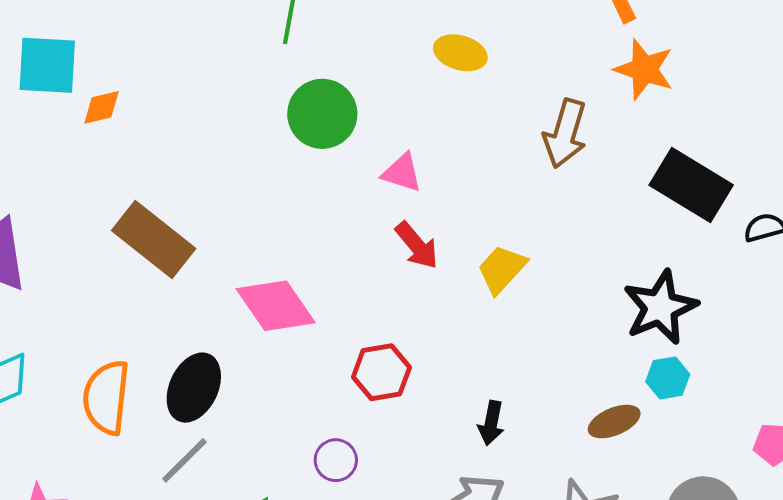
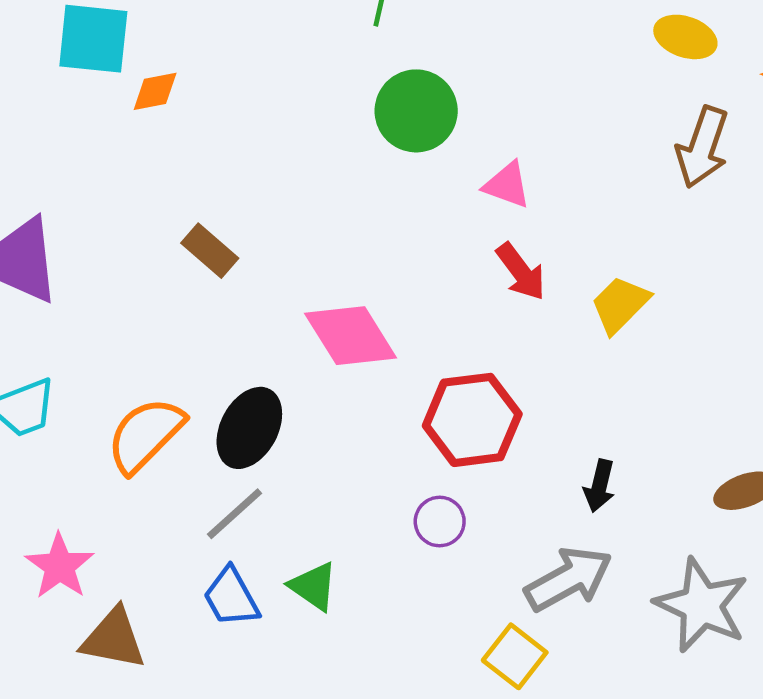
yellow ellipse: (460, 53) -> (685, 37), moved
brown rectangle: (154, 240) -> (210, 251), size x0.6
red hexagon: (381, 372) -> (472, 420), size x1.4
orange semicircle: (106, 397) -> (145, 435), turned 36
purple circle: (336, 460) -> (440, 522), moved

